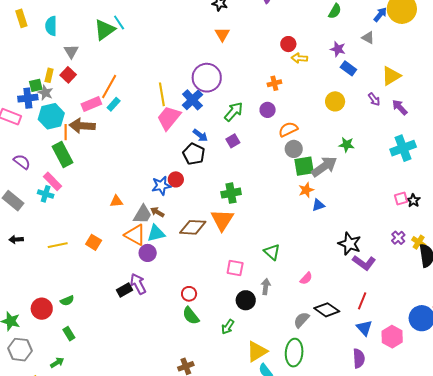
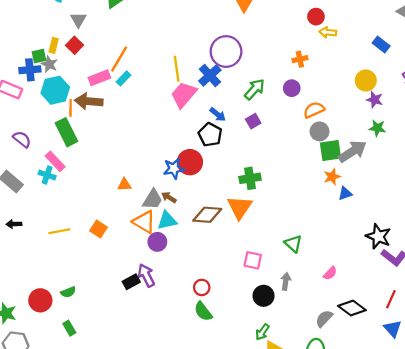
purple star: (338, 49) -> (375, 100), moved
red circle: (176, 179) -> (190, 162), size x1.5
green arrow: (228, 327) -> (262, 332), moved

